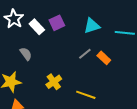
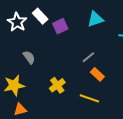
cyan triangle: (92, 26) -> (95, 19), moved
white rectangle: (37, 27) -> (40, 16), moved
orange rectangle: (104, 58) -> (97, 74), moved

